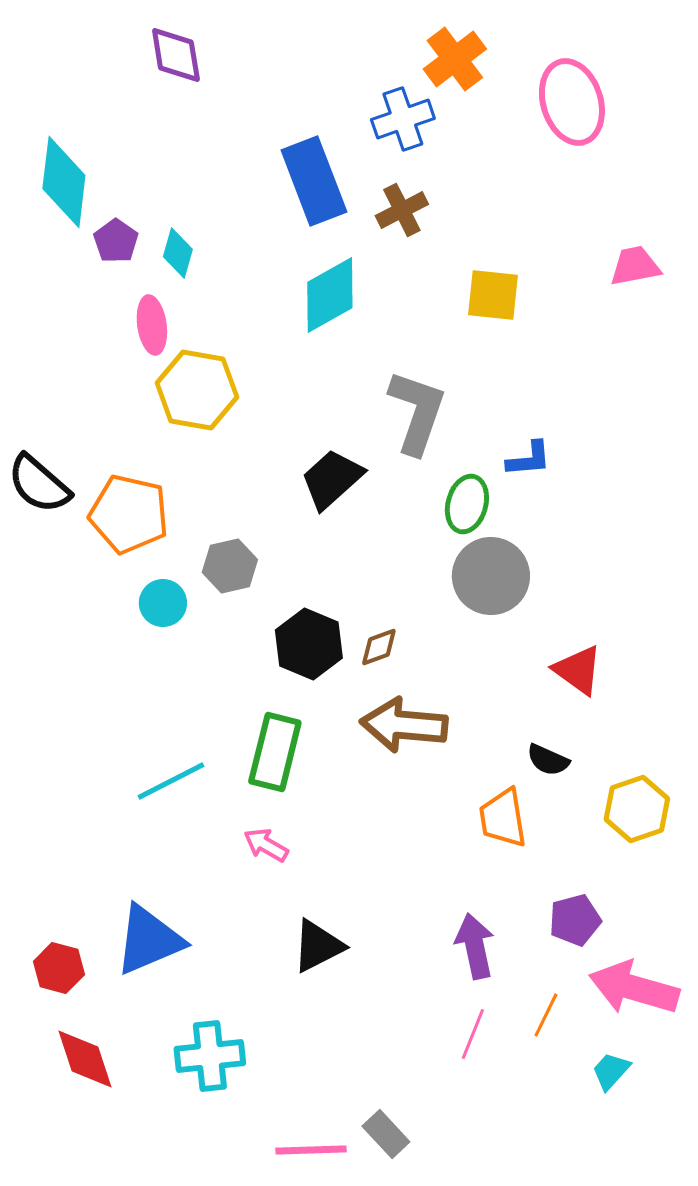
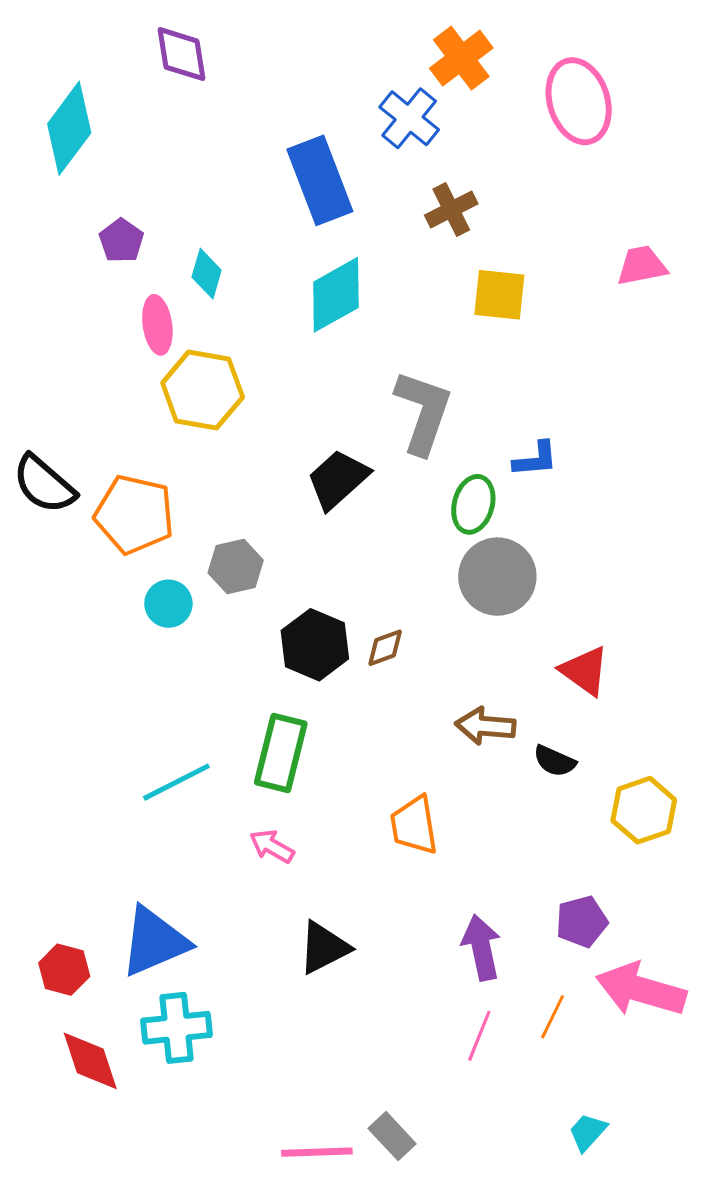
blue cross: (403, 119) -> (409, 118), turned -32
cyan diamond: (64, 182) -> (69, 128), moved, turned 30
brown cross: (402, 210) -> (451, 210), moved
cyan diamond: (178, 253) -> (207, 274), moved
brown arrow: (404, 725) -> (485, 726), moved, size x0.7
orange trapezoid: (503, 818) -> (414, 825), moved
cyan cross: (210, 1056) -> (176, 1028), moved
cyan trapezoid: (611, 1071) -> (588, 1132), moved

